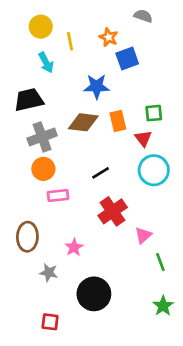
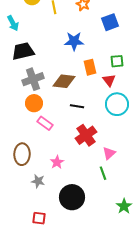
blue square: (127, 59) -> (110, 22), moved
cyan arrow: (46, 63) -> (13, 23), moved
brown diamond: (83, 122) -> (64, 81), moved
black line: (101, 173) -> (77, 106), turned 40
pink rectangle: (58, 195) -> (45, 123), turned 42
green line: (160, 262) -> (103, 173), moved

